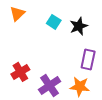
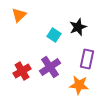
cyan square: (54, 22) -> (54, 35), moved
purple cross: (50, 85) -> (50, 67), moved

